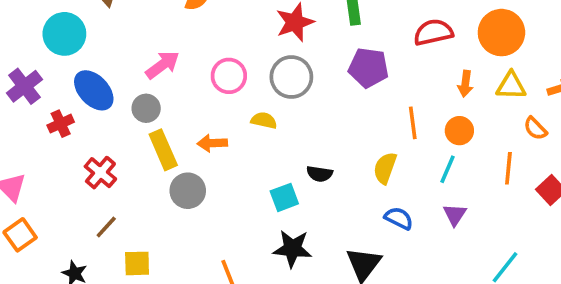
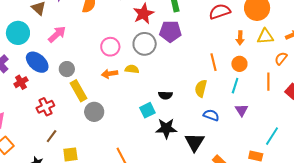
pink arrow: (163, 65) -> (57, 34), moved
purple pentagon: (368, 68) -> (170, 31), moved
orange semicircle: (535, 128) -> (281, 58), turned 88
orange arrow: (212, 143) -> (110, 74), moved
red cross: (100, 173) -> (45, 107), turned 30
black star: (292, 249) -> (166, 128), moved

